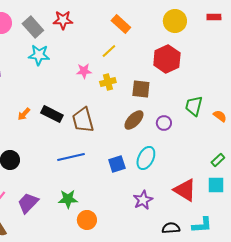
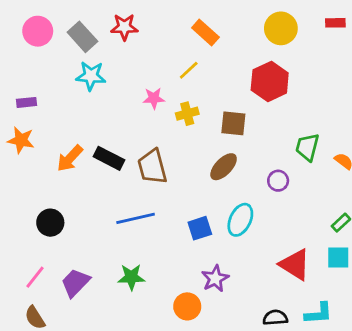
orange arrow: (24, 114) -> (70, 158), size x1.5
purple circle: (164, 123) -> (278, 181), moved
purple star: (143, 200) -> (215, 278), moved
orange circle: (87, 220) -> (187, 306), moved

